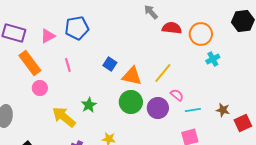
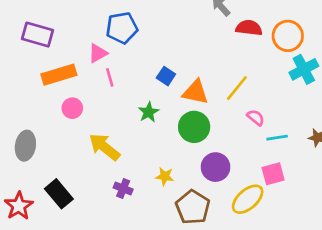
pink triangle: (48, 36) -> (98, 53), moved
cyan cross: (213, 59) -> (304, 69), size x1.5
orange rectangle: (30, 63) -> (59, 75), turned -70
green star: (89, 105) -> (149, 112), moved
purple circle: (158, 108) -> (216, 167), moved

